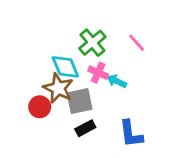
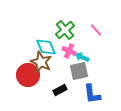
gray square: (80, 101) -> (79, 71), moved
red circle: (40, 107) -> (28, 75), size x1.5

